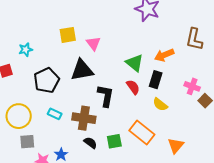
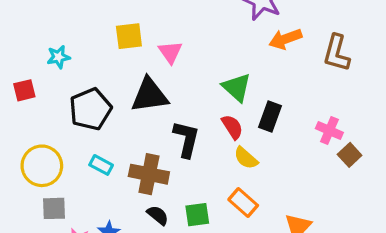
orange arrow: (164, 55) -> (285, 39), moved
yellow semicircle: (160, 104) -> (246, 158), moved
orange rectangle: (142, 133) -> (243, 202), size x0.7

